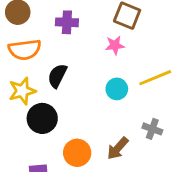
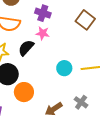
pink star: (115, 45) -> (43, 33), moved
orange circle: (77, 153) -> (24, 92), moved

